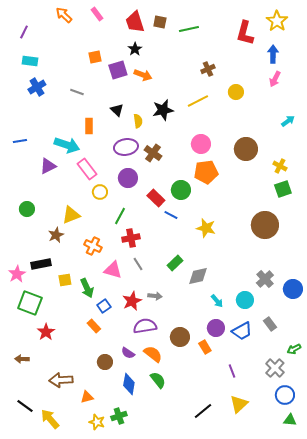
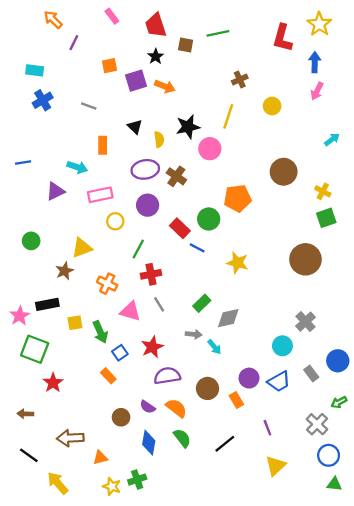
orange arrow: (64, 15) -> (53, 20), moved
brown square: (160, 22) -> (186, 45), moved
purple line: (24, 32) -> (74, 43), moved
yellow line: (198, 101) -> (228, 116), turned -45
pink circle: (201, 144) -> (210, 149), moved
cyan arrow: (67, 145) -> (77, 167), size x0.7
pink rectangle: (87, 169) -> (100, 195), turned -65
blue circle: (293, 289) -> (338, 361), moved
gray arrow: (155, 296) -> (194, 334), moved
cyan arrow: (217, 301) -> (214, 347), moved
black line: (25, 406) -> (29, 455), moved
black line: (203, 411) -> (225, 444), moved

